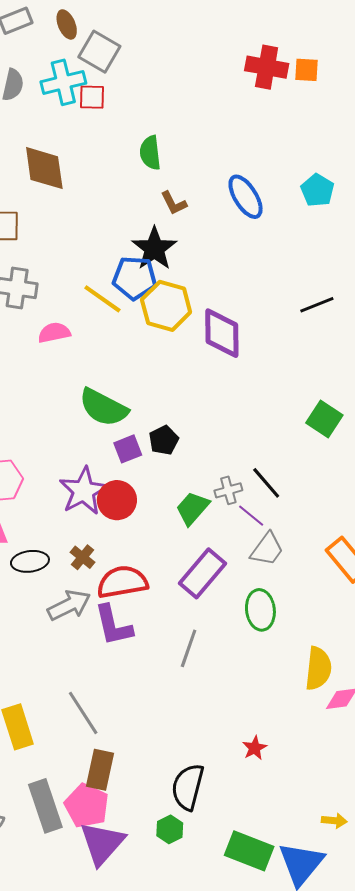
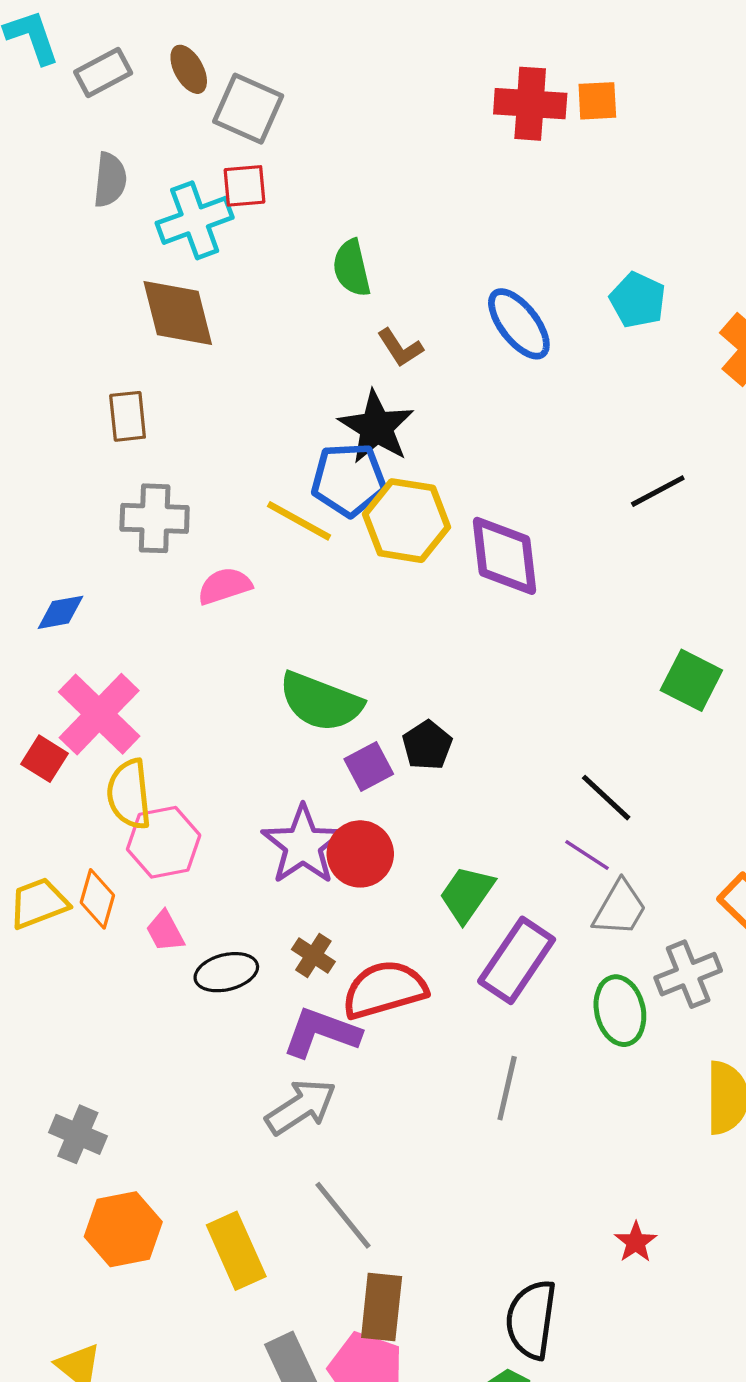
cyan cross: (63, 82) -> (195, 220), moved
gray cross: (228, 490) -> (688, 974), moved, size x1.4
green trapezoid: (193, 508) -> (467, 894), moved
gray arrow: (69, 605) -> (301, 1107), moved
purple L-shape: (113, 625) -> (321, 1033), moved, turned 129

